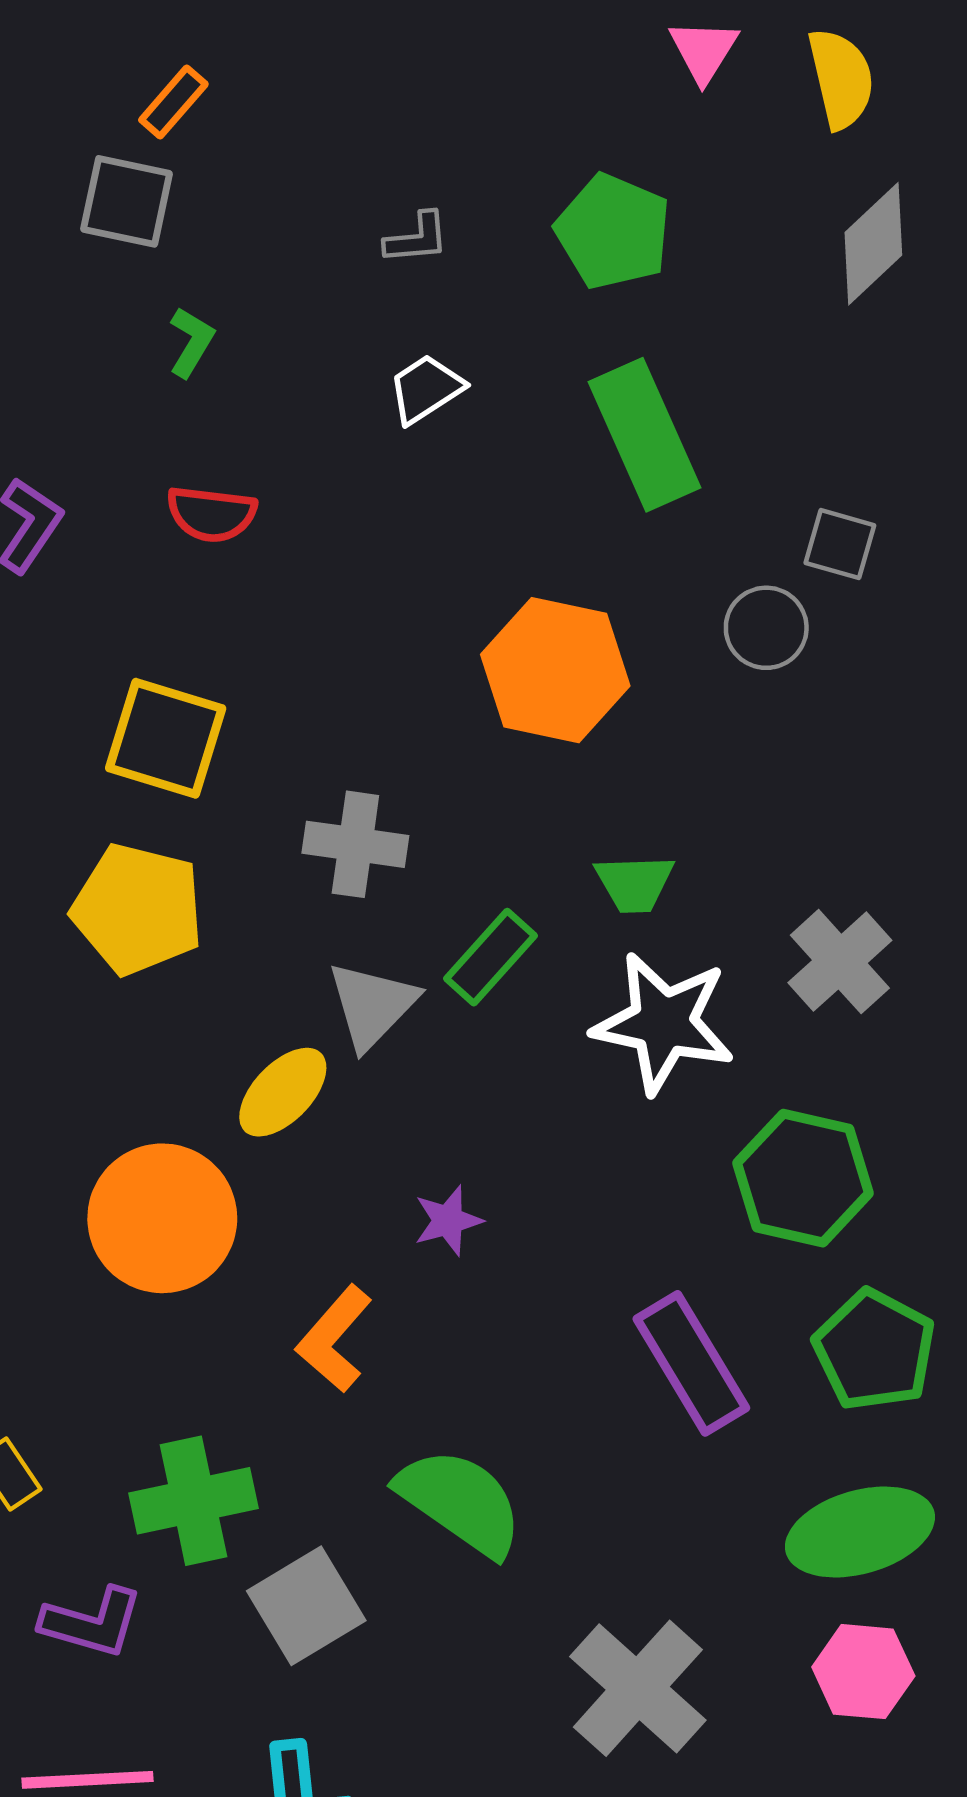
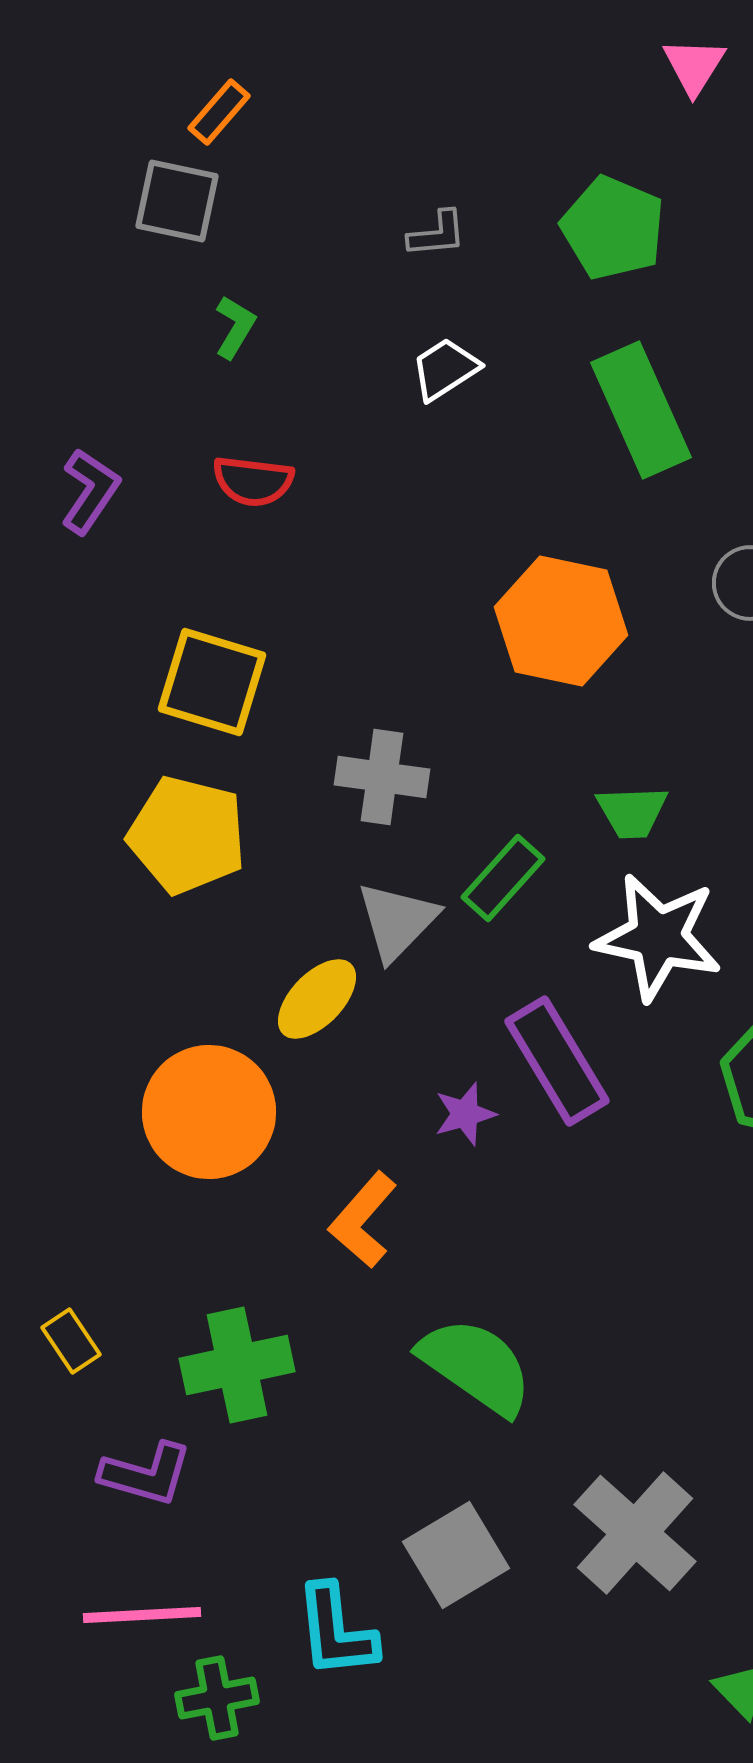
purple rectangle: (691, 1363) -> (557, 1061), moved
gray square: (306, 1606) -> (456, 1555), moved

